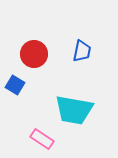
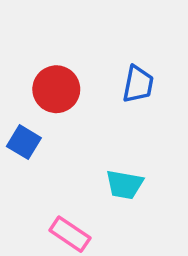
cyan trapezoid: (74, 110) -> (124, 185), size x0.6

